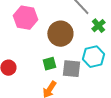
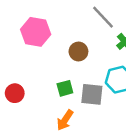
brown circle: (60, 34) -> (78, 51), size x0.6

